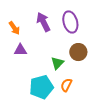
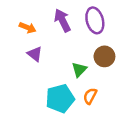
orange arrow: (14, 28) -> (28, 28), turned -32
purple triangle: (20, 50) -> (35, 54), turned 40

